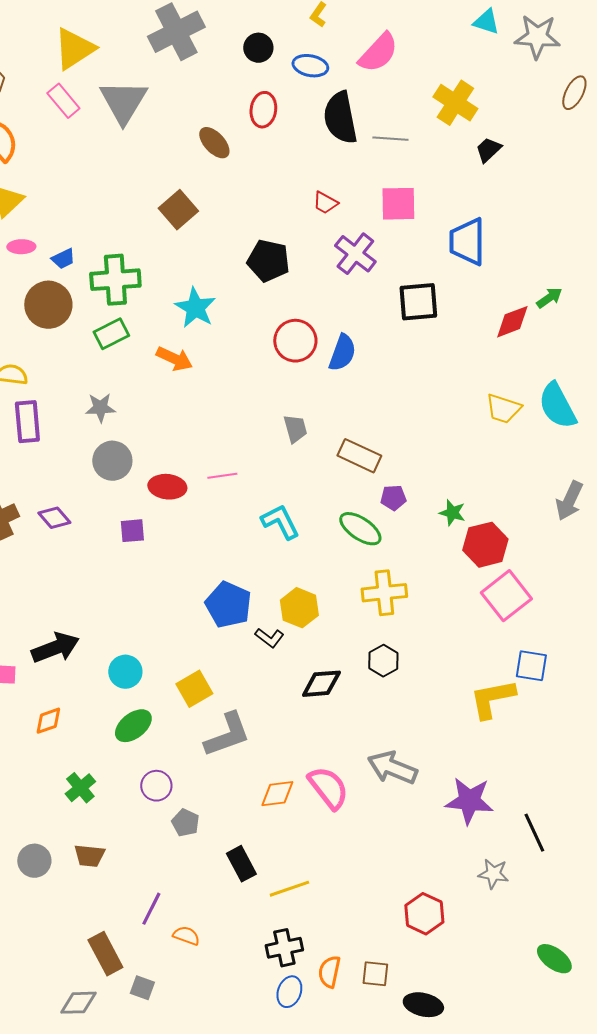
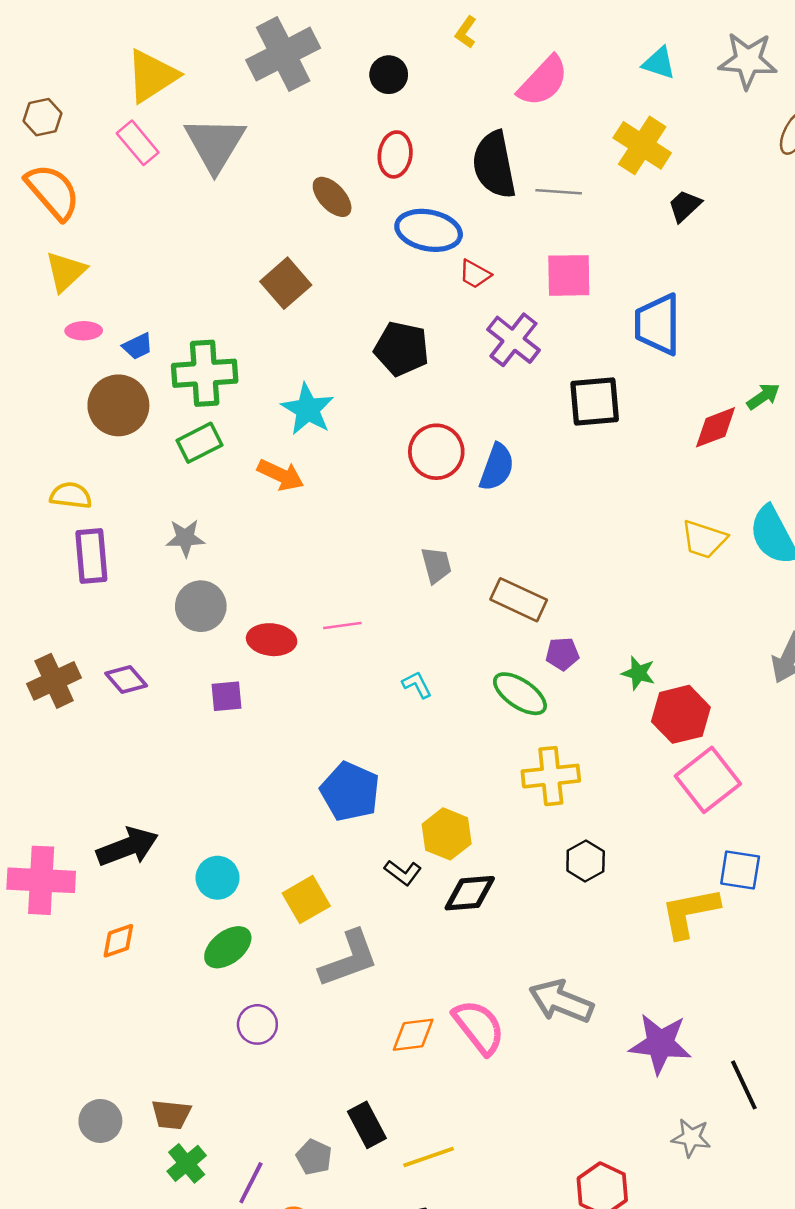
cyan triangle: (486, 22) -> (659, 63), moved
blue ellipse: (310, 66) -> (429, 230), moved, size x1.4
cyan L-shape: (280, 522) -> (417, 685), size x0.6
yellow hexagon: (299, 608) -> (447, 834), moved
black L-shape: (269, 638) -> (403, 873), moved
black hexagon: (383, 661) -> (586, 861), moved
green cross: (80, 788) -> (187, 1163), moved
gray pentagon: (185, 823) -> (314, 1157), moved

